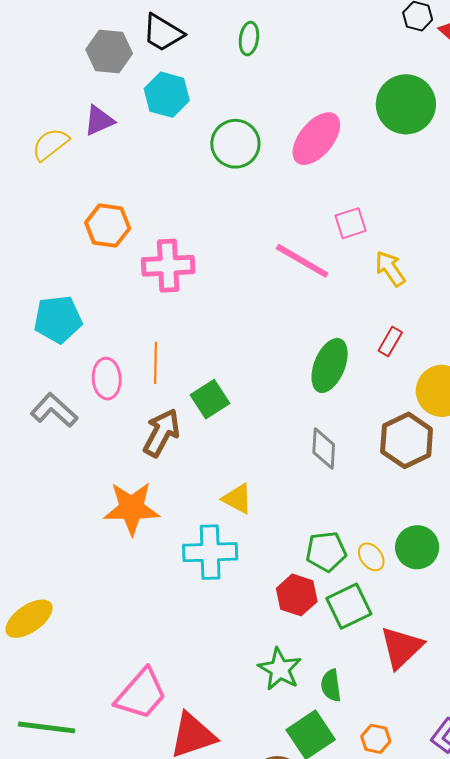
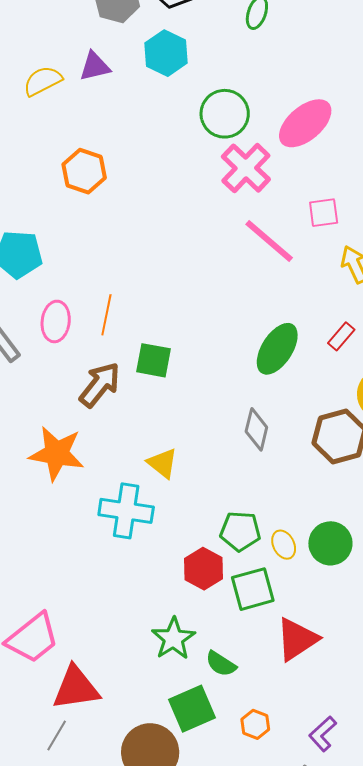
pink cross: (168, 266) -> (246, 168), moved, turned 36
green square: (210, 399) -> (154, 360), turned 33
green semicircle: (331, 685) -> (221, 664), turned -60

